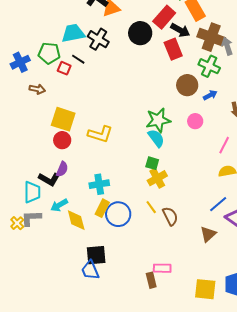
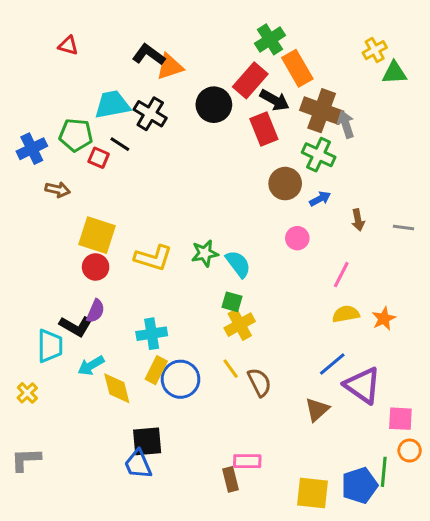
green star: (158, 120) -> (205, 253), moved, size x0.7
gray L-shape: (31, 218) -> (26, 460), moved

